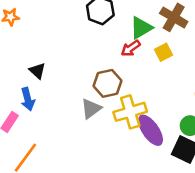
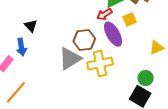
gray triangle: (91, 109) -> (70, 59), size x1.4
purple ellipse: (150, 130) -> (113, 34), moved

